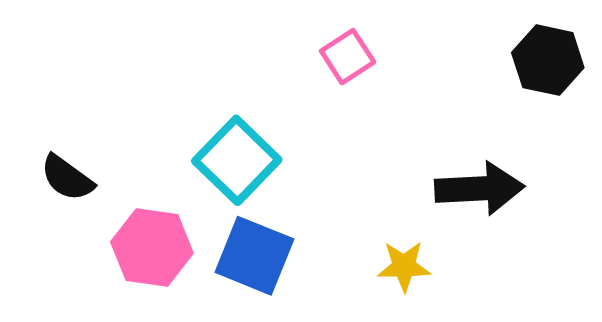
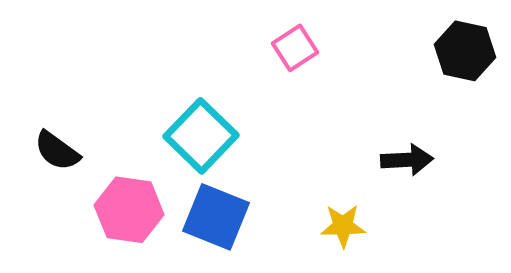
black arrow: (480, 189) -> (407, 160), size x0.7

